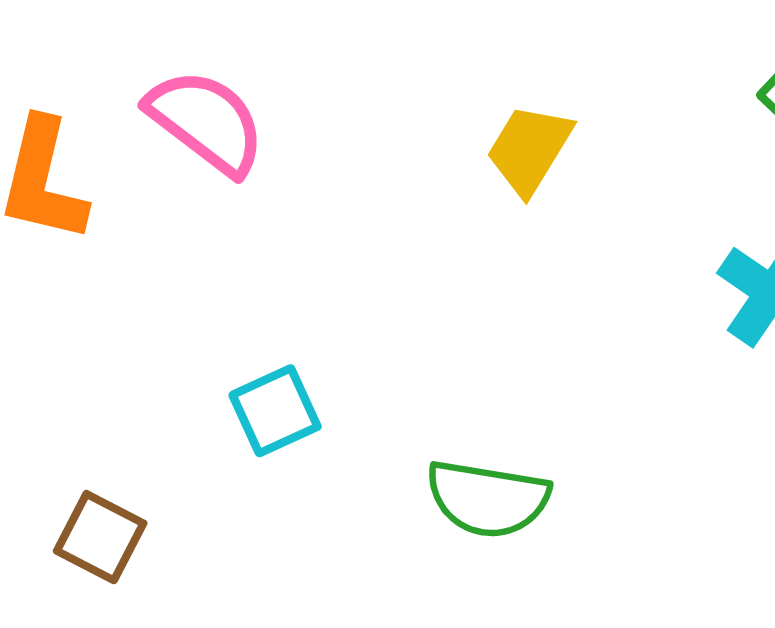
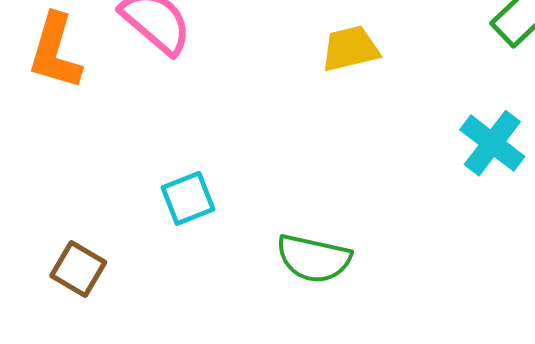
yellow trapezoid: (529, 149) -> (350, 49), turned 42

